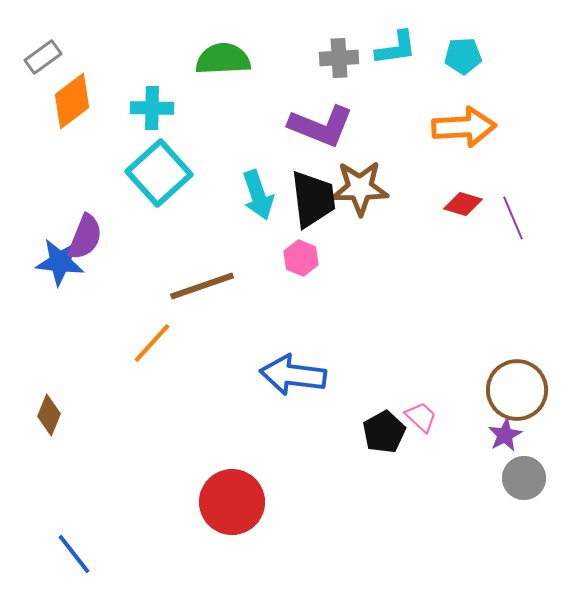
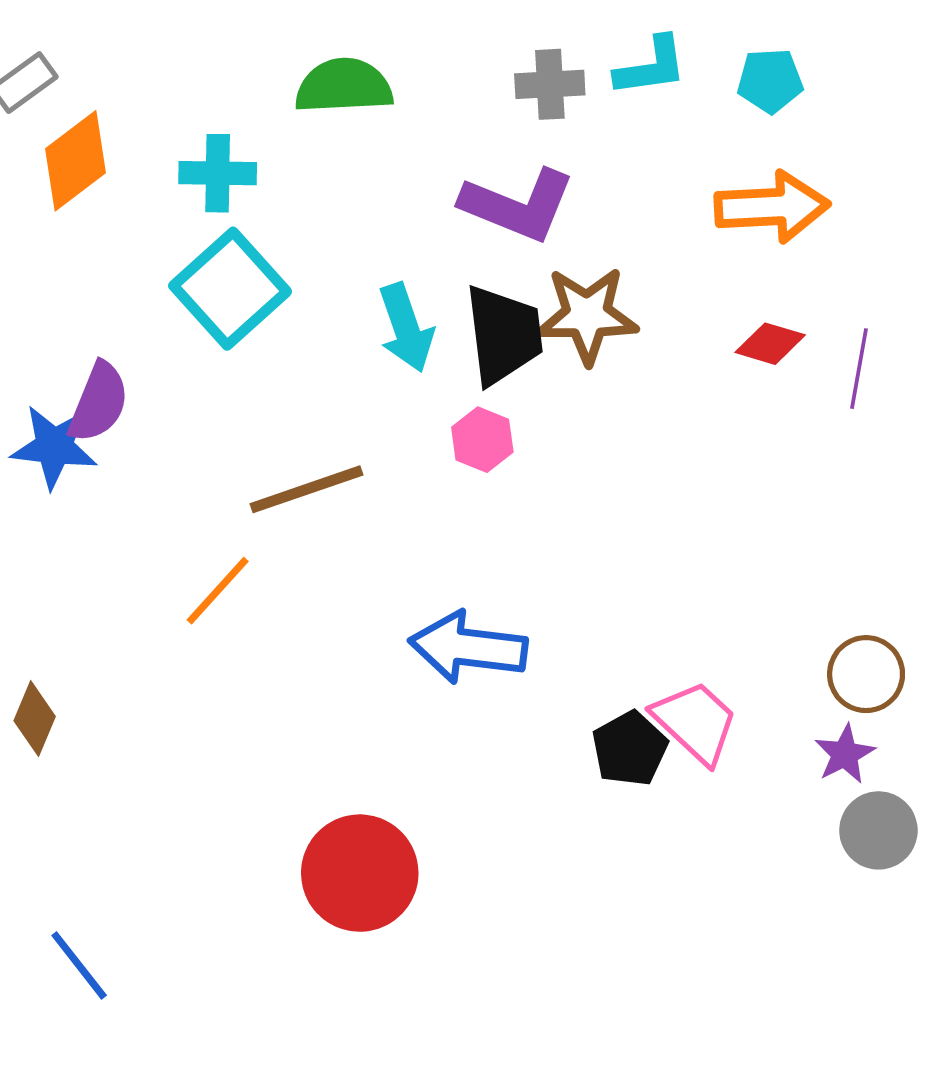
purple line: (513, 218) -> (859, 369), turned 33
brown circle: (517, 390) -> (866, 674), size x0.7
pink trapezoid: (421, 417) -> (695, 722), size x1.6

